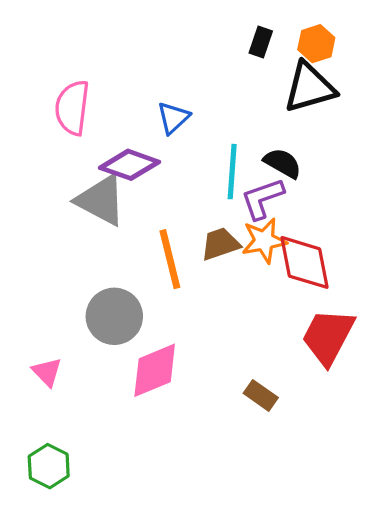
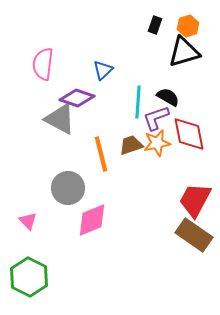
red diamond: (304, 262) -> (189, 134), moved
brown rectangle: (261, 395) -> (194, 235), moved, size x1.8
green hexagon: (49, 466) -> (29, 277), size x1.5

